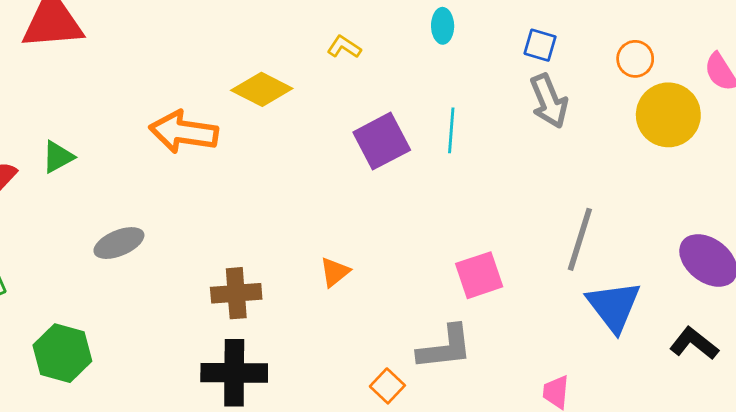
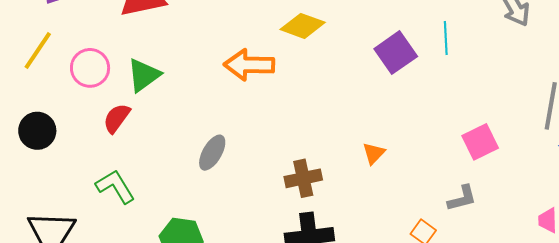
green triangle: (58, 157) -> (144, 75), moved, size x1.4
gray ellipse: (119, 243) -> (212, 153), turned -30
gray L-shape: (445, 348) -> (462, 198), size x0.7

